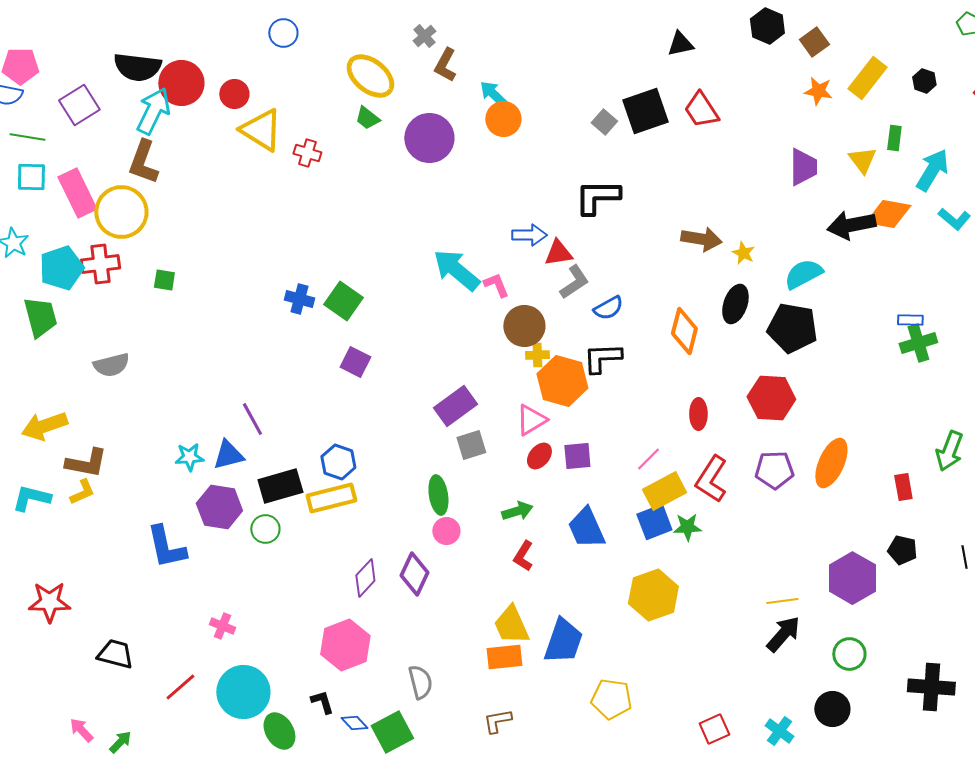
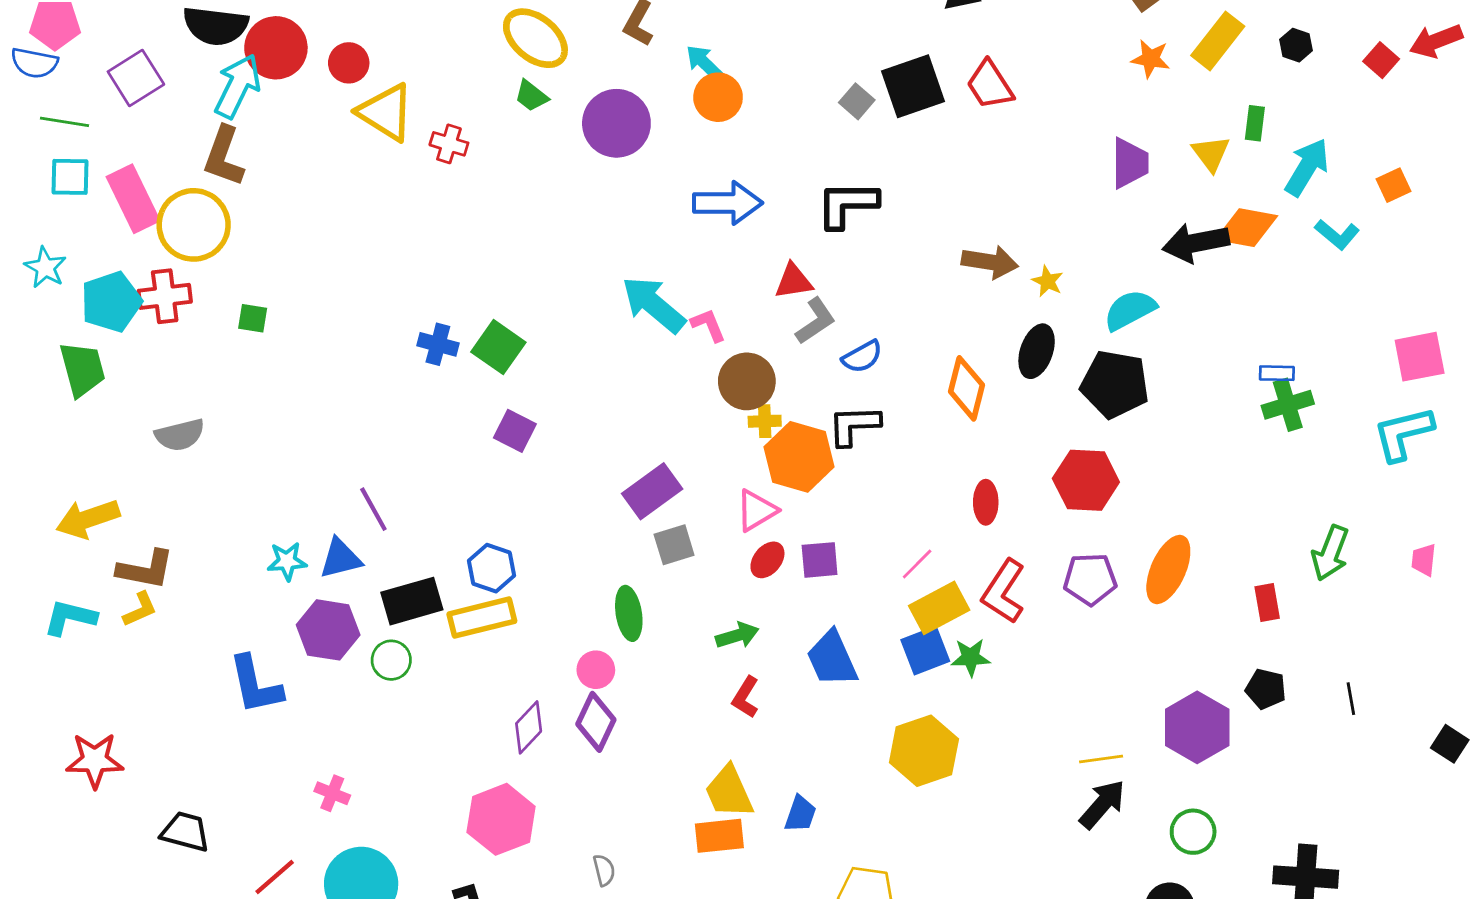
blue arrow: (529, 235) -> (728, 203), moved, size x1.4
pink circle: (446, 531) -> (596, 670), moved
blue trapezoid: (563, 641) -> (800, 814), size x0.6
gray semicircle: (420, 682) -> (604, 870), size x0.7

